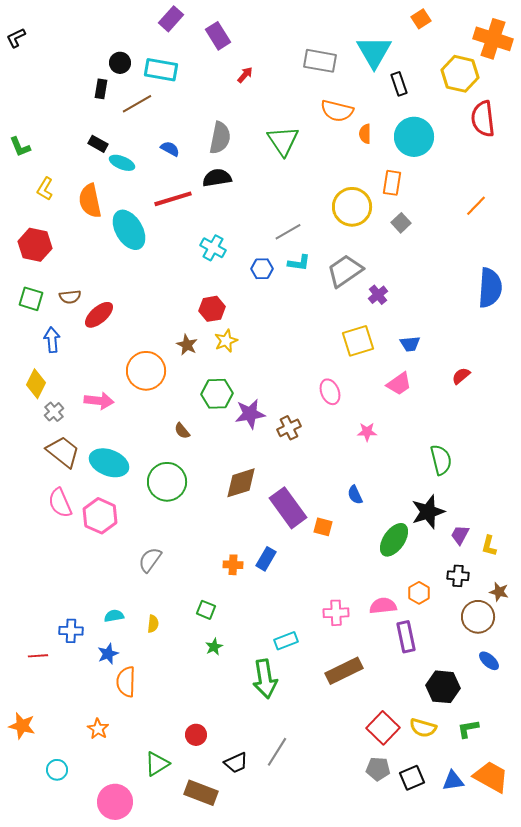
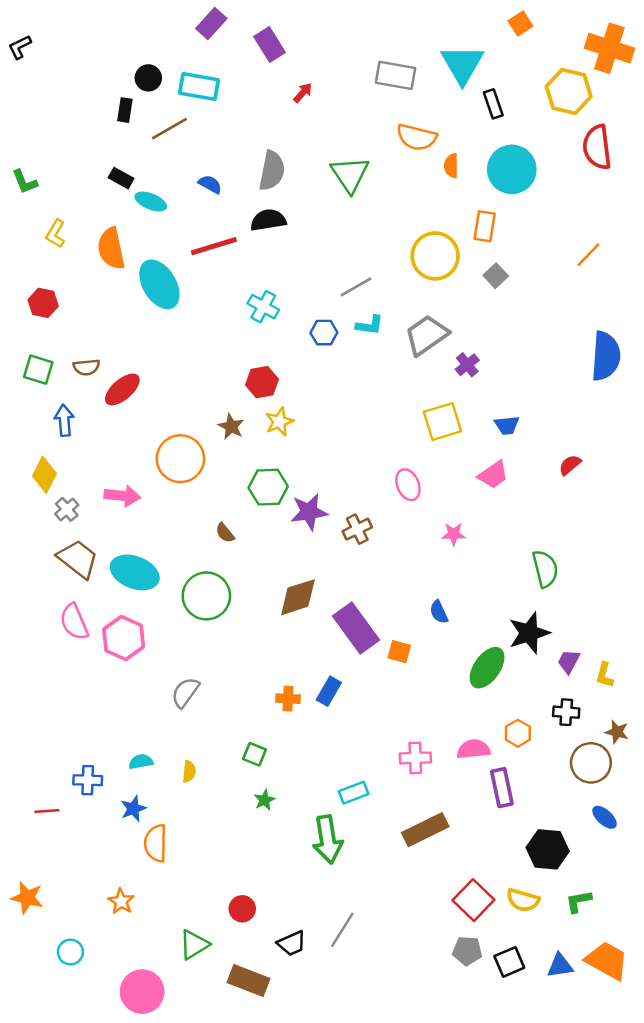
red hexagon: (35, 245) -> (43, 303), size x0.7

